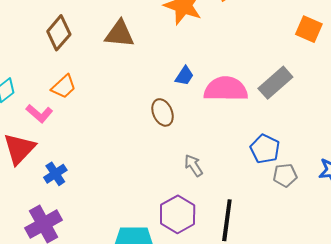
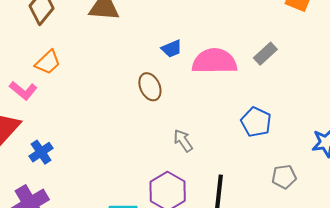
blue trapezoid: (184, 76) -> (172, 49), turned 35
gray rectangle: (275, 83) -> (265, 54), size x0.7
gray pentagon: (285, 175) -> (284, 177), moved

